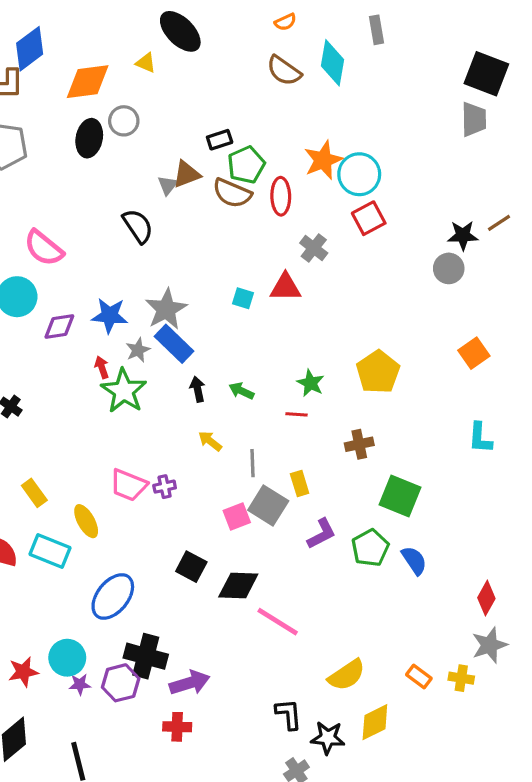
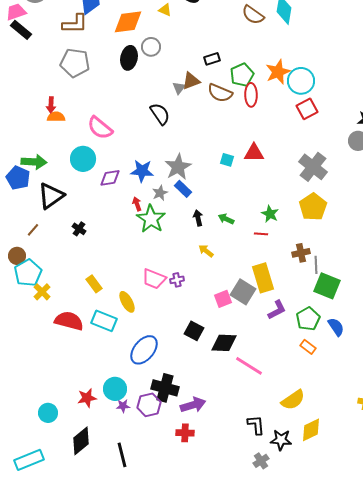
green pentagon: (246, 165) -> (242, 75), moved
gray cross: (314, 248) -> (313, 167), moved, size x1.6
blue rectangle: (174, 344) -> (183, 189), size x0.7
gray line: (252, 463) -> (316, 265), moved
yellow rectangle: (300, 483) -> (263, 278), size x1.8
orange rectangle: (419, 677) -> (308, 347), moved

